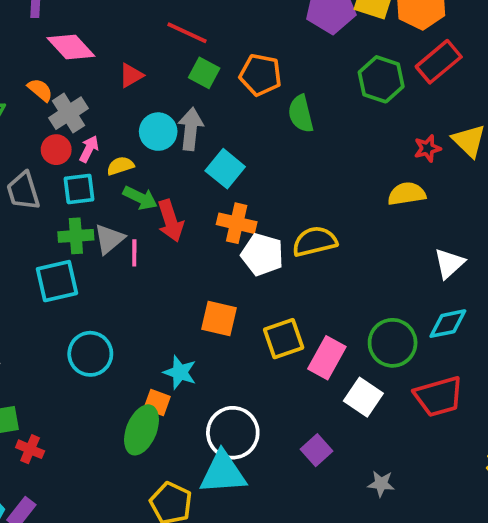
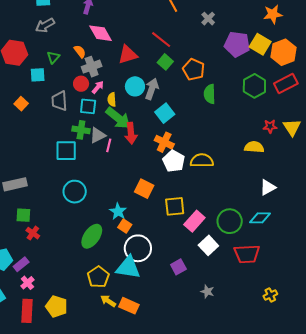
red triangle: (131, 75) -> (128, 55), size x1.5
yellow semicircle: (120, 166) -> (112, 99), turned -88
green arrow: (140, 198) -> (118, 118), size x1.5
orange square: (157, 403) -> (125, 226), moved

